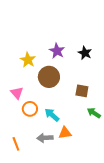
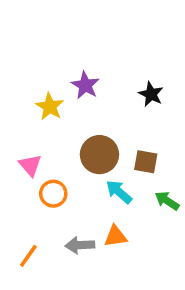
purple star: (57, 51) -> (85, 85), moved
brown circle: (49, 77) -> (99, 155), moved
cyan arrow: (52, 115) -> (119, 192), moved
orange line: (16, 144) -> (28, 256), turned 56

